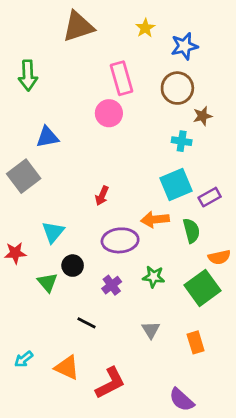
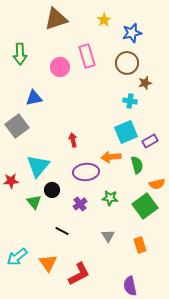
pink circle: (109, 113) -> (60, 67), moved
red arrow: (102, 196) -> (73, 140), turned 144
cyan triangle: (53, 232) -> (38, 166), size x1.4
cyan arrow: (24, 359) -> (17, 257), size x1.5
orange triangle: (67, 368) -> (48, 263), turned 30
purple semicircle: (182, 400) -> (130, 286), turned 36

